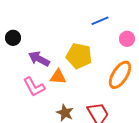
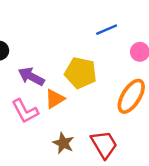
orange triangle: (58, 77) -> (55, 99), turned -36

